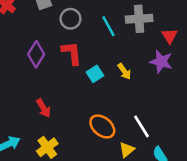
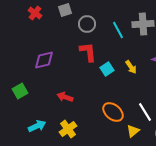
purple diamond: (36, 54) -> (44, 60), moved, turned 45
red arrow: (44, 108) -> (65, 97), turned 140

